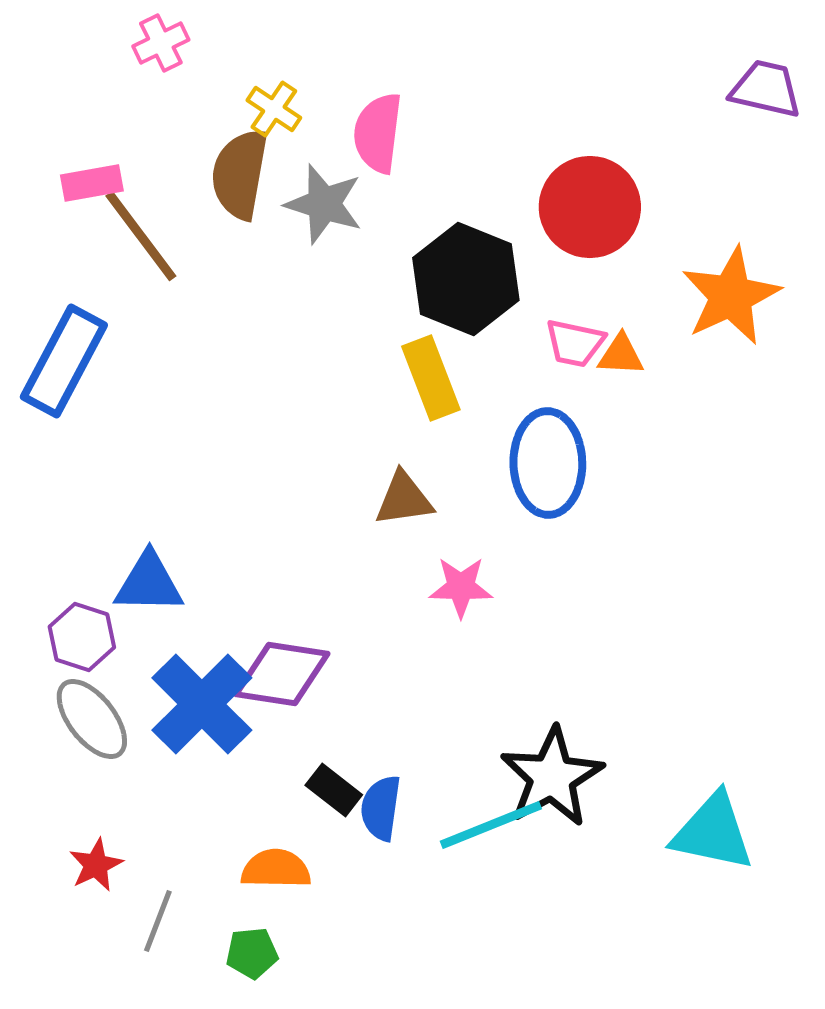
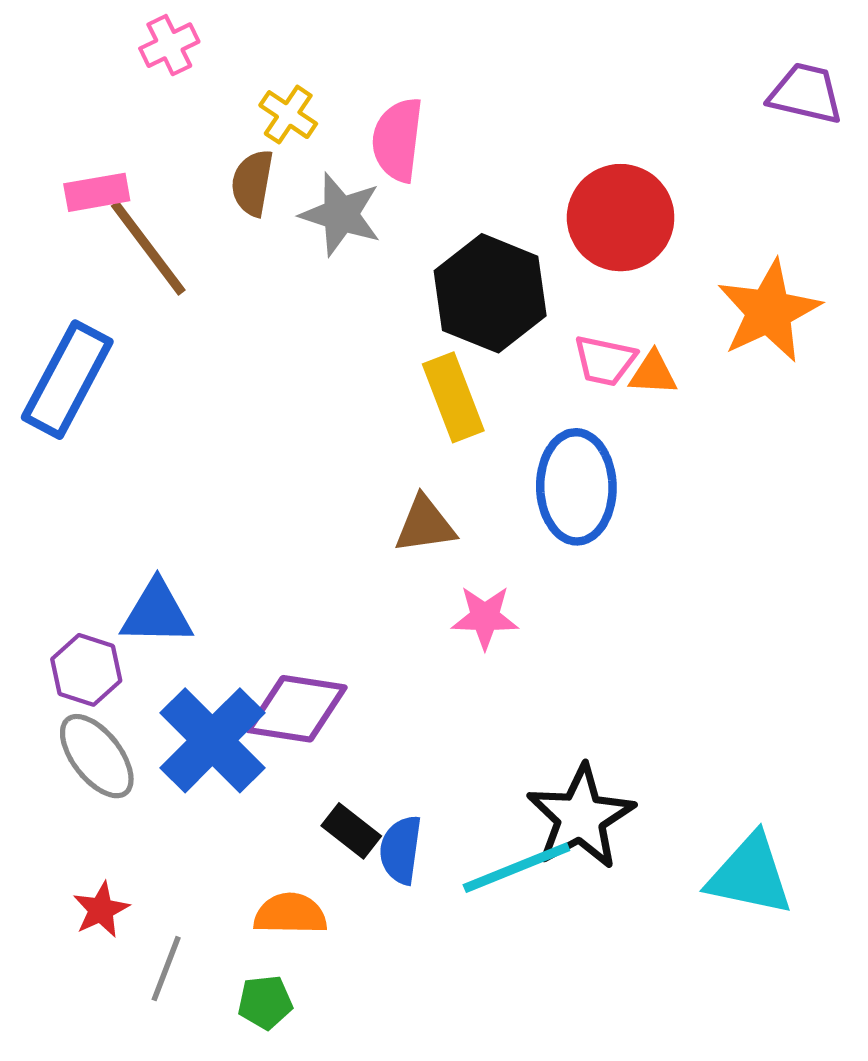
brown semicircle: (240, 174) -> (252, 183), size x0.7

